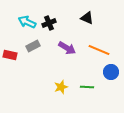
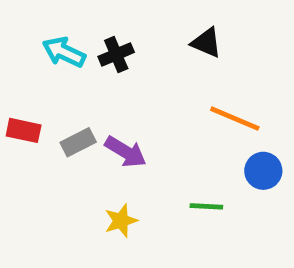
gray rectangle: (33, 46) -> (78, 142), moved
purple arrow: (67, 48) -> (126, 152), moved
yellow star: (61, 87) -> (121, 221), moved

